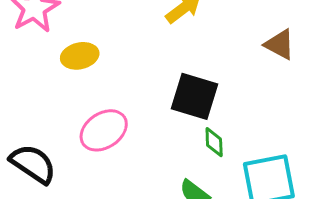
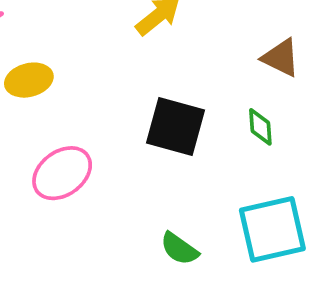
green diamond: (214, 142) -> (260, 127), moved

